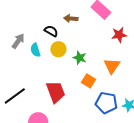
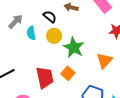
green star: (80, 58) -> (74, 47), size x1.5
orange square: (89, 81) -> (68, 73), moved

